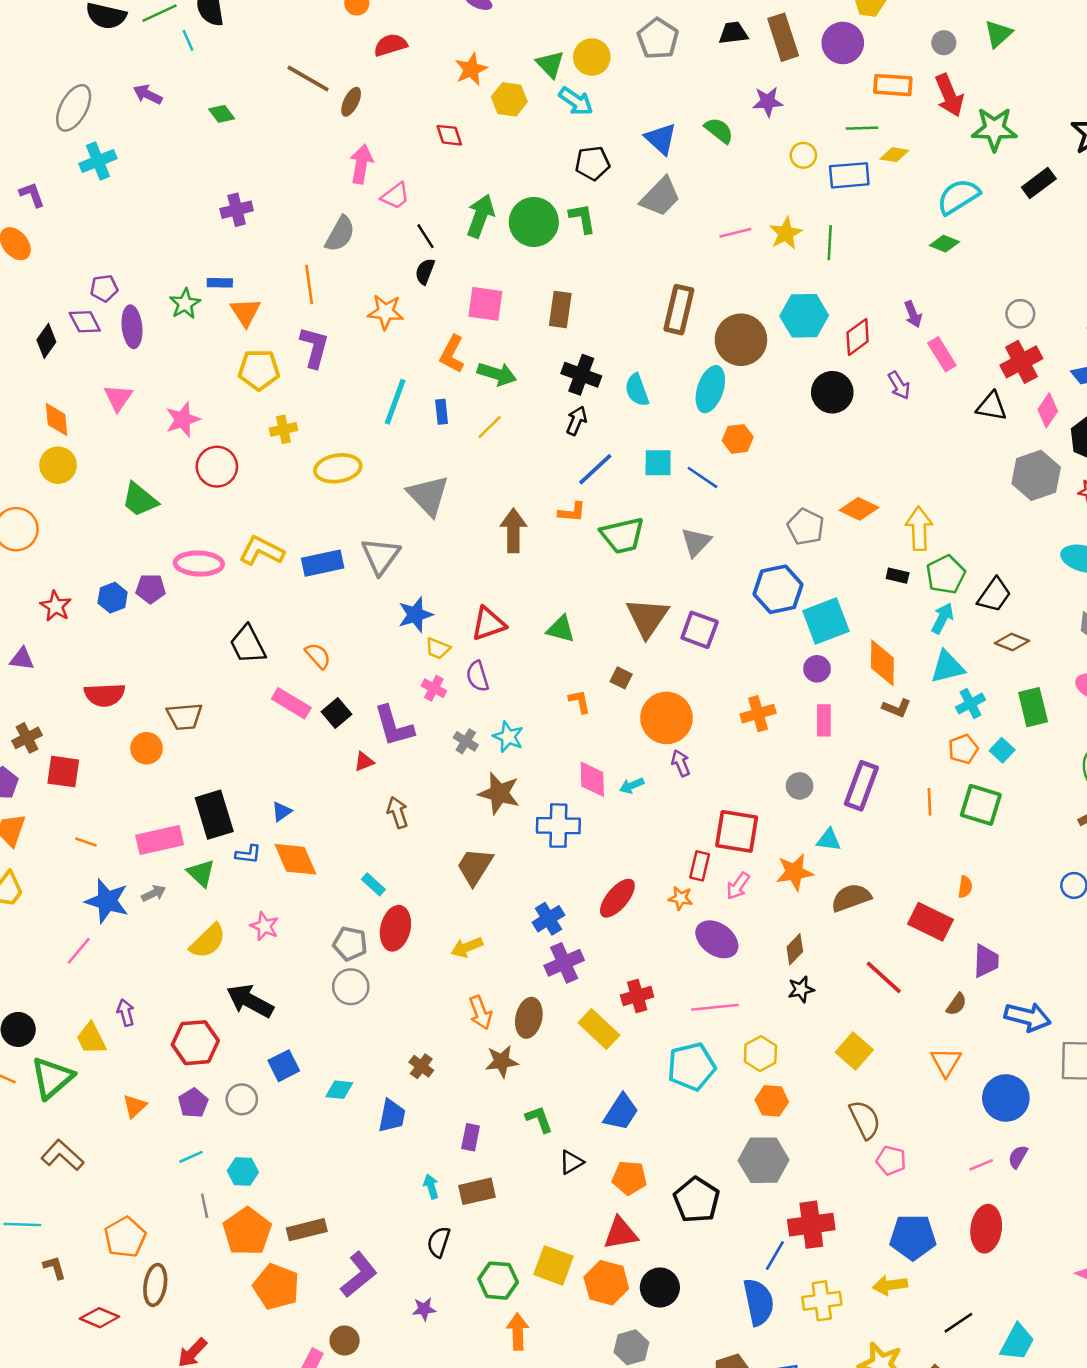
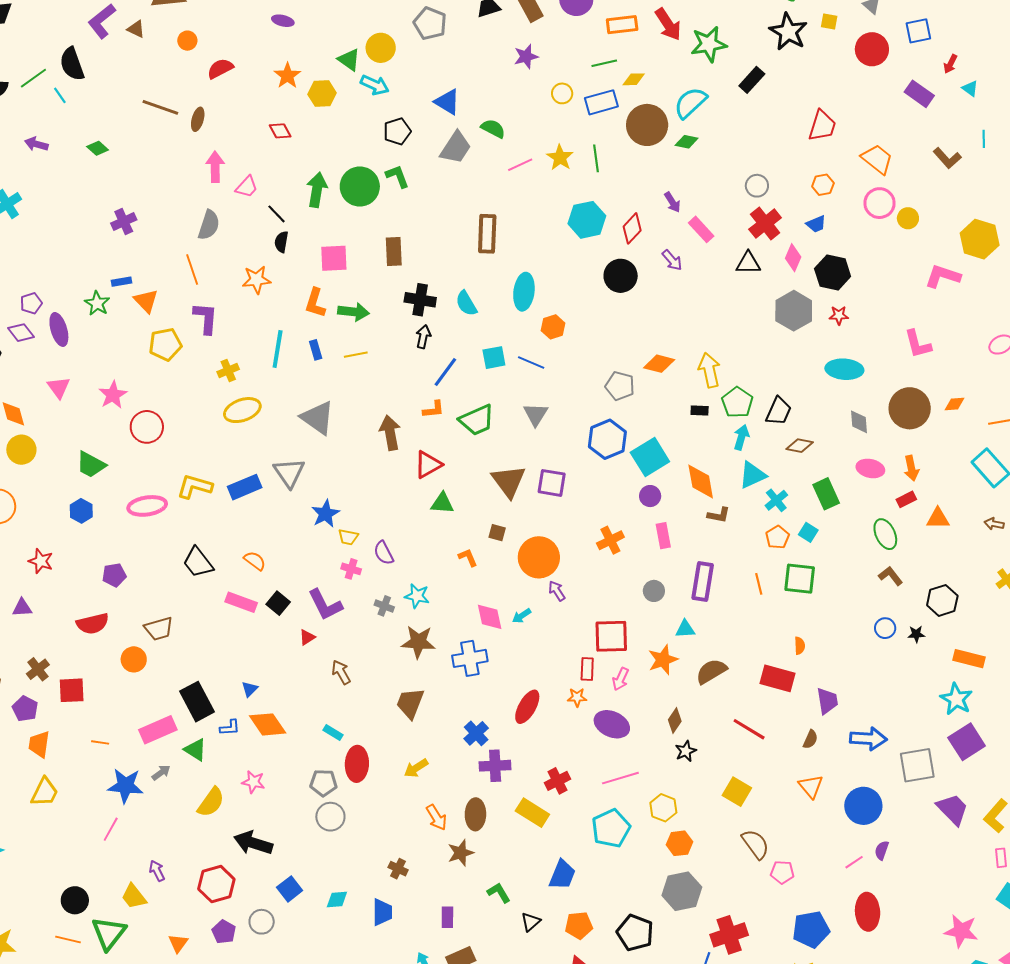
green semicircle: (719, 130) -> (493, 129), moved
brown circle: (741, 340) -> (647, 125), moved
yellow line: (490, 427) -> (356, 355), turned 45
yellow cross: (283, 429) -> (228, 370), moved
purple pentagon: (151, 589) -> (114, 575), moved
blue hexagon: (113, 598) -> (81, 511), moved
red triangle: (488, 624) -> (428, 465), moved
purple cross: (564, 963) -> (495, 766), turned 32

